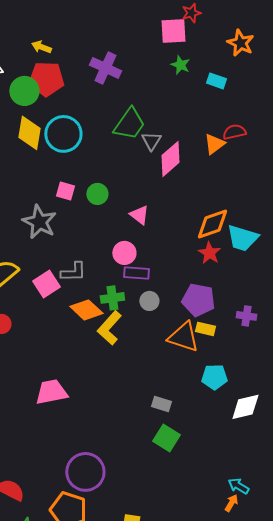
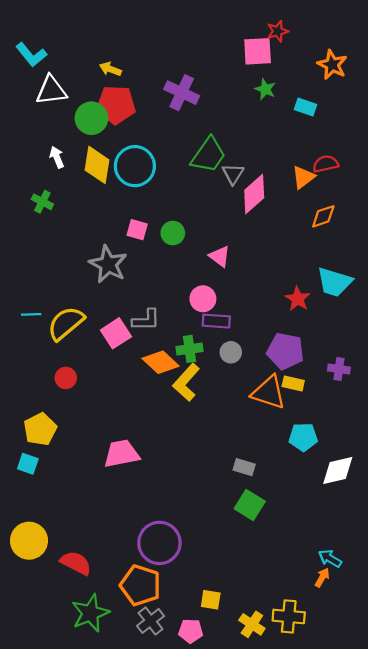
orange diamond: (212, 224) -> (323, 216), moved, size x0.7

